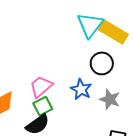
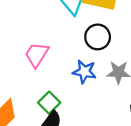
pink trapezoid: (41, 87) -> (37, 55), moved

